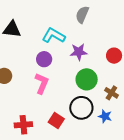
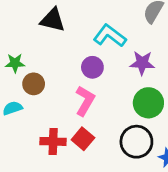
red square: (56, 121) -> (83, 139), moved
red cross: (23, 125) -> (53, 141), moved

